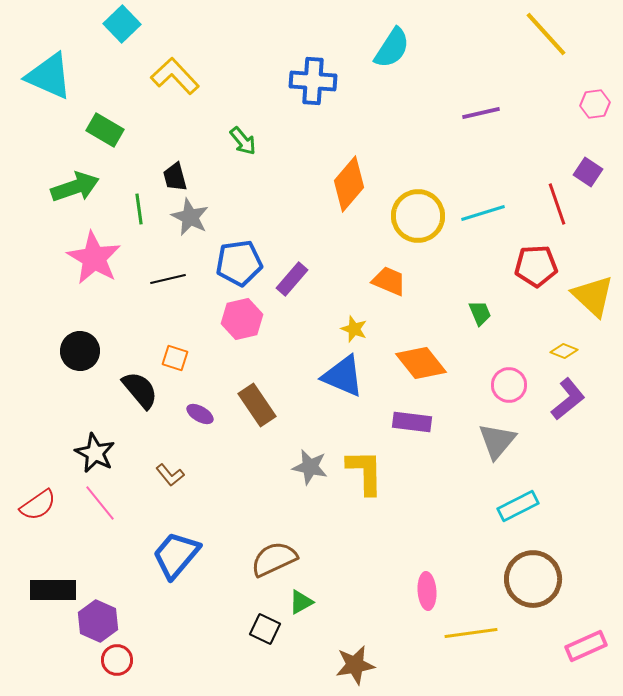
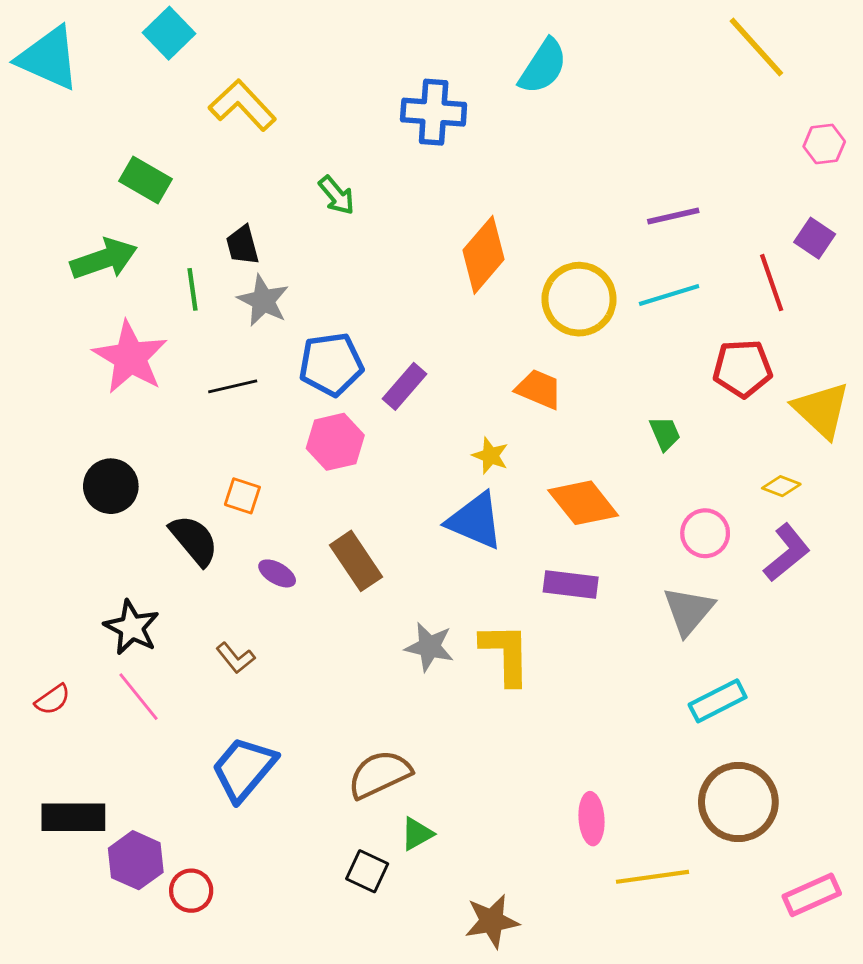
cyan triangle: (49, 76) -> (48, 58), moved
purple line: (481, 113) -> (673, 216), moved
red semicircle: (38, 505) -> (53, 699), size x0.7
red circle: (117, 660) -> (191, 891), moved

